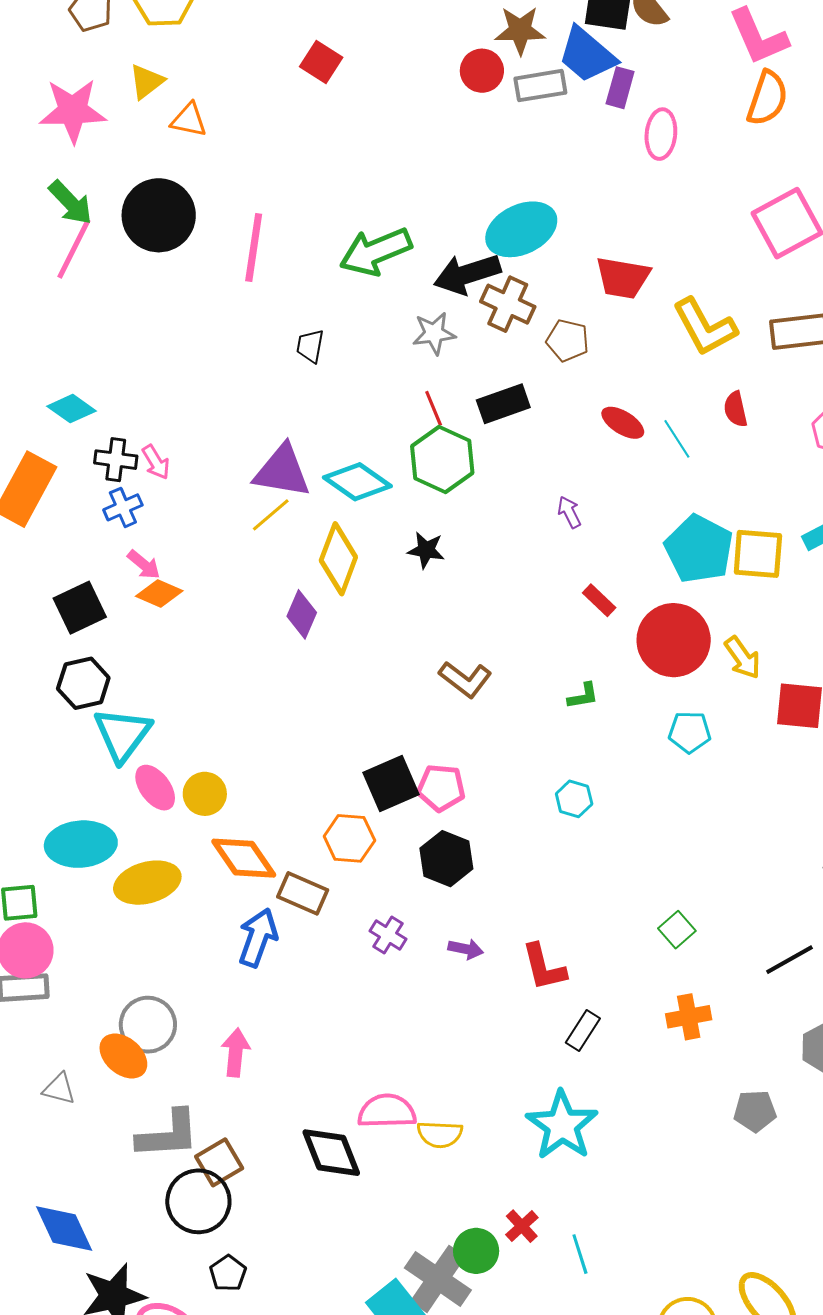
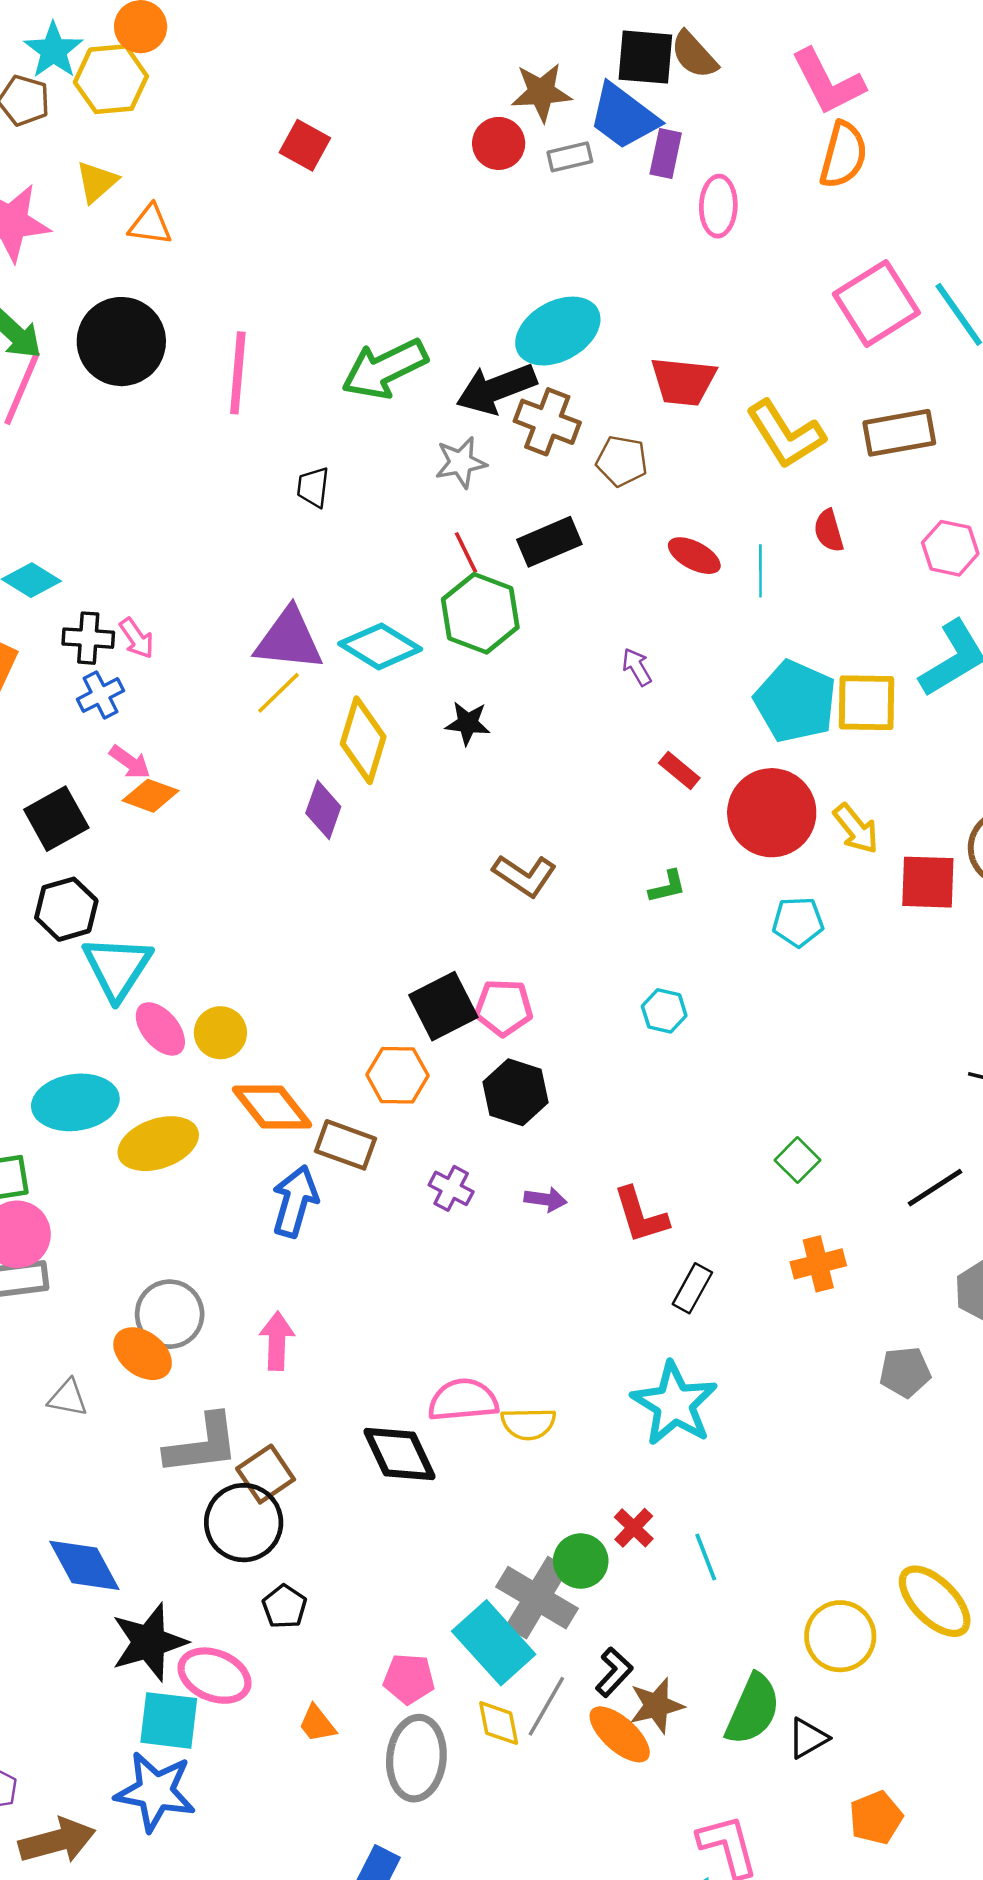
gray rectangle: (540, 86) -> (570, 157), size x0.7
cyan line: (677, 439) -> (760, 571), turned 36

